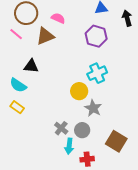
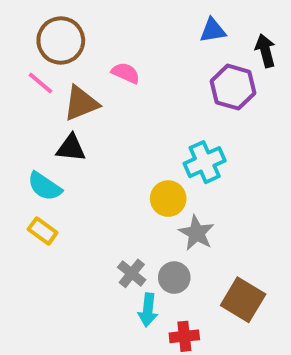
pink semicircle: (58, 18) -> (126, 73), moved
brown triangle: (45, 36) -> (81, 103), moved
purple hexagon: (96, 36) -> (233, 87), moved

